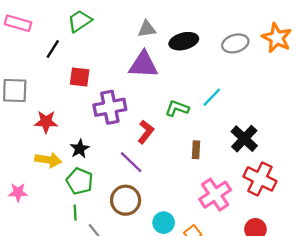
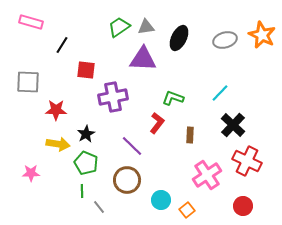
green trapezoid: (80, 21) -> (119, 27), moved
black ellipse: (184, 41) -> (179, 38), turned -50
cyan line: (212, 97) -> (220, 93), moved
red L-shape: (146, 132) -> (157, 123), moved

